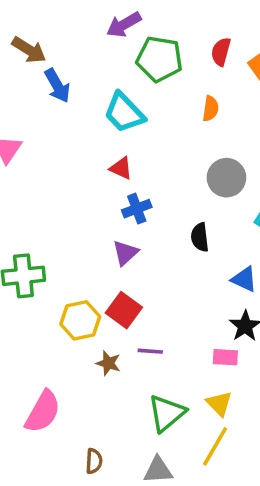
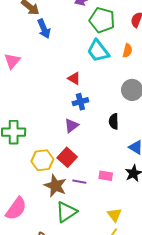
cyan trapezoid: (124, 113) -> (98, 51), moved
pink rectangle: (225, 357) -> (106, 176), moved
brown star: (108, 363) -> (55, 186), size x1.6
green triangle: (167, 413) -> (66, 212), moved

